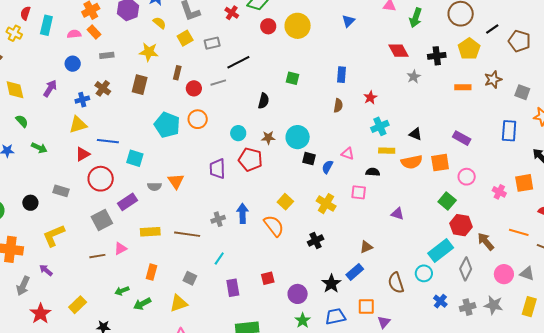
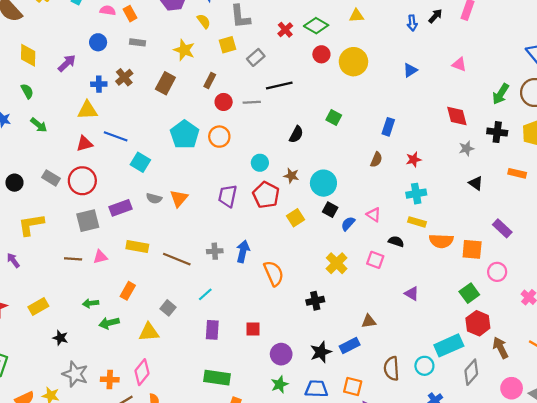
green arrow: (416, 18) -> (501, 94), moved
gray rectangle: (212, 43) -> (256, 57), turned -42
black triangle: (415, 134) -> (476, 183), moved
red circle: (101, 179) -> (82, 181), moved
yellow square: (285, 202) -> (296, 218), moved

